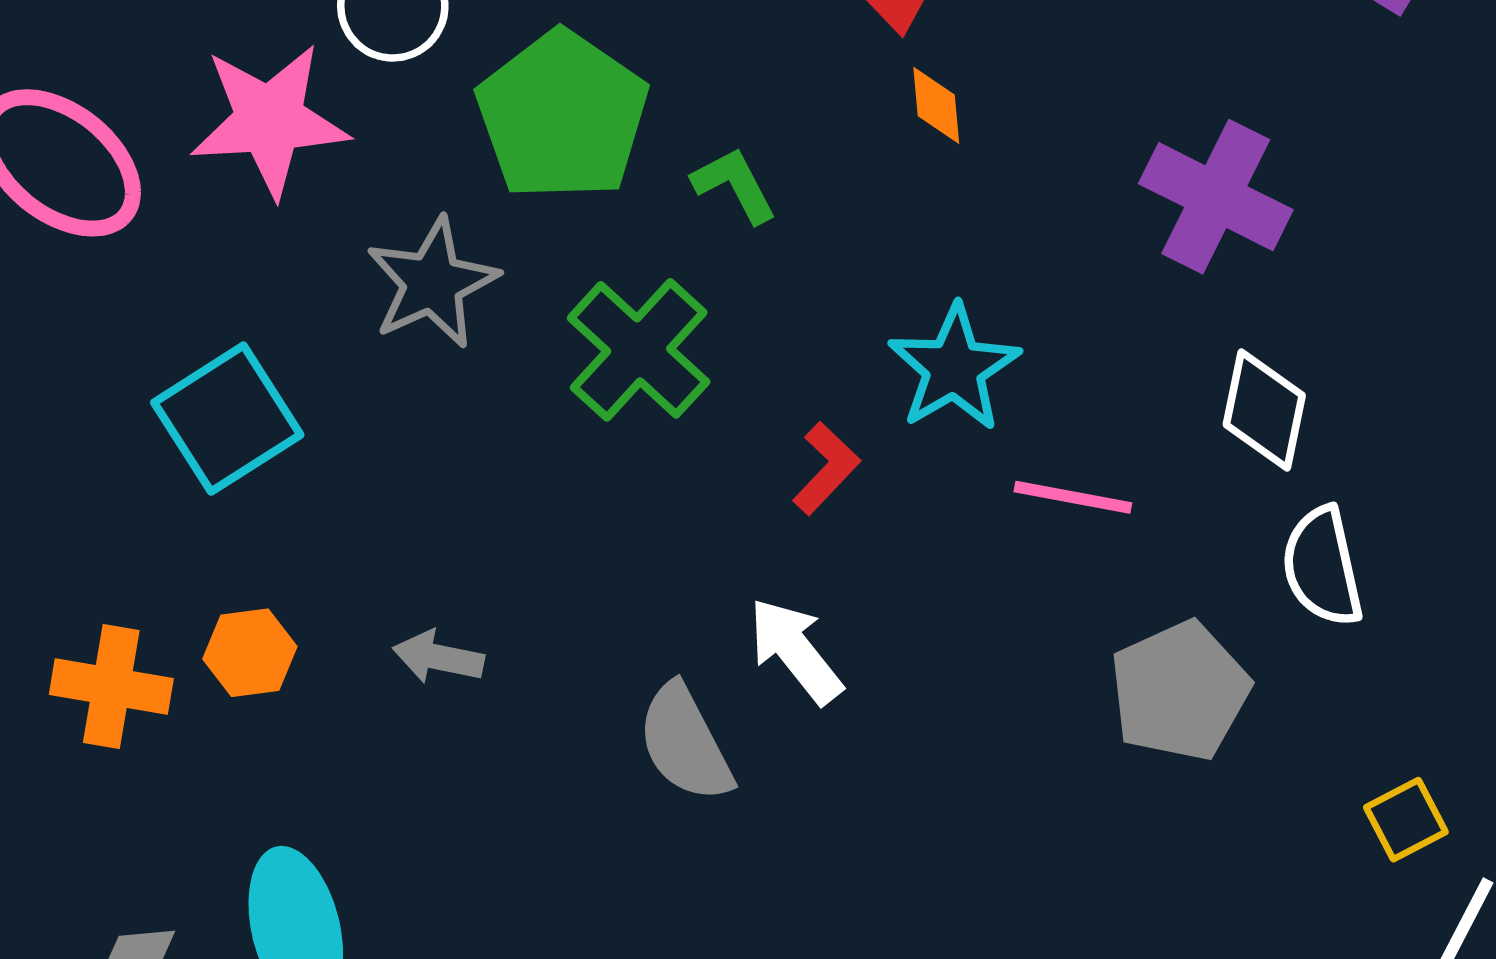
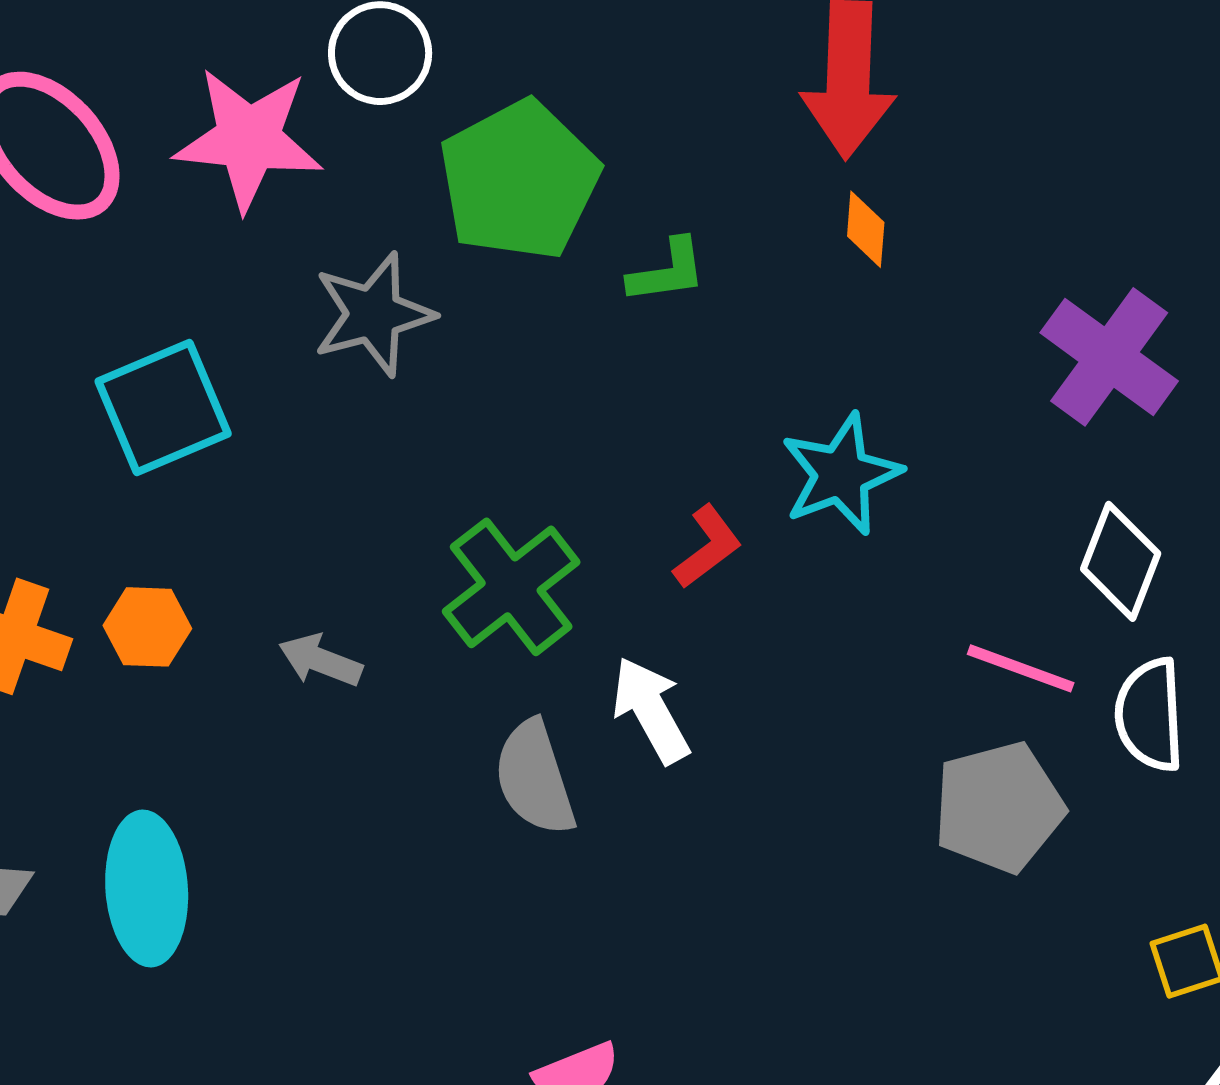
green L-shape: (734, 185) -> (667, 271), turned 100
green cross: (639, 350) -> (511, 587), moved
pink line: (1073, 497) -> (1021, 668), moved

